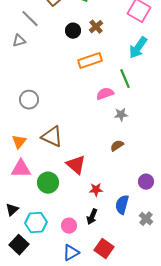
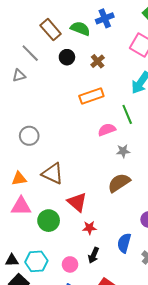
black circle: (73, 31) -> (67, 57), moved
orange triangle: (19, 142) -> (19, 179), turned 42
brown semicircle: (117, 146) -> (119, 183), size x1.6
red star: (96, 190) -> (89, 228), moved
black triangle: (12, 210) -> (12, 260), moved, turned 40

